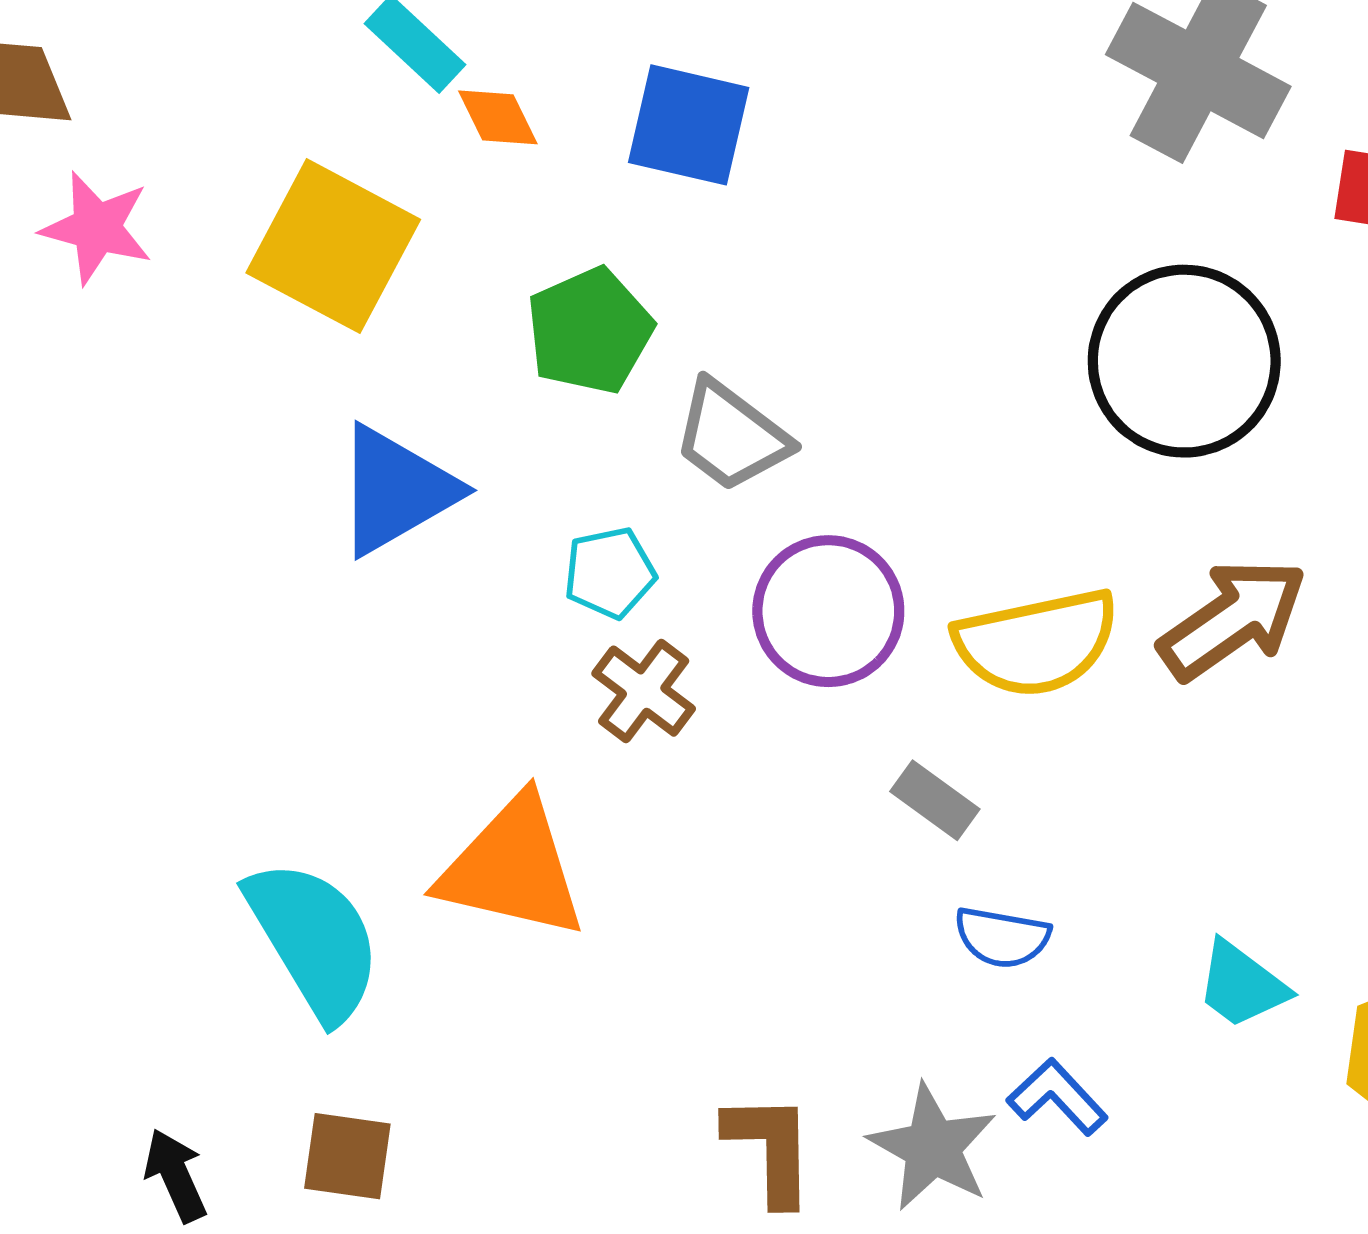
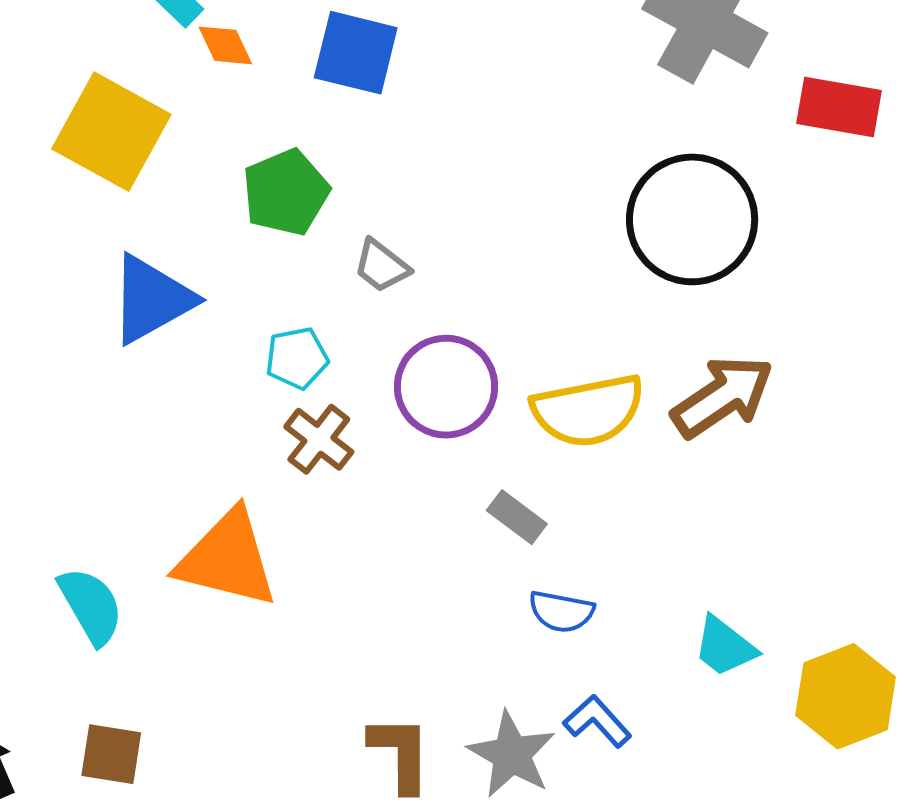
gray trapezoid: (731, 436) -> (382, 266), size x0.7
cyan semicircle: (314, 940) -> (91, 606), size x0.7

